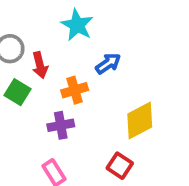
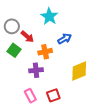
red arrow: (40, 65) -> (27, 37), turned -40
red square: (120, 166) -> (53, 95), moved, turned 32

